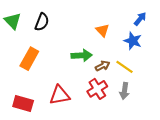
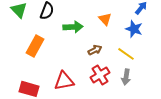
green arrow: (82, 55) -> (73, 27), moved
brown arrow: (102, 66) -> (95, 50), moved

